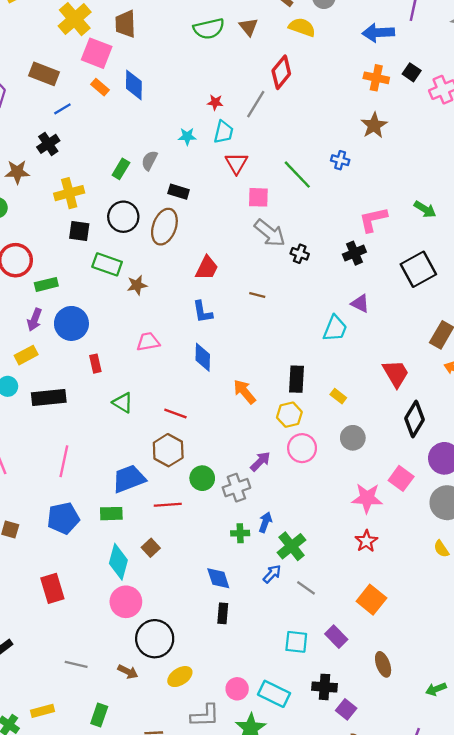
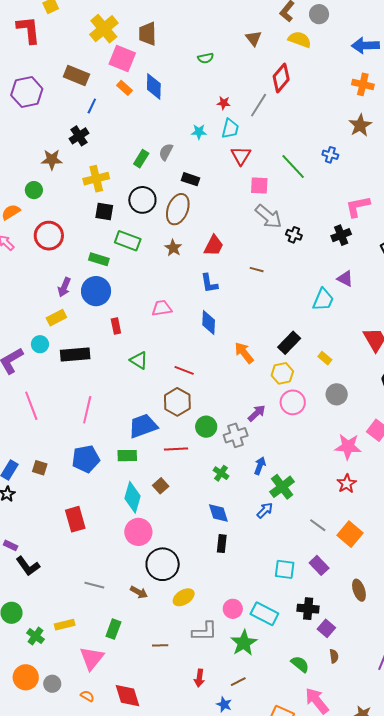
green semicircle: (209, 29) -> (206, 58), moved, size x0.6
blue line: (62, 109) -> (92, 106), turned -35
green rectangle: (46, 284) -> (99, 259), moved, turned 30
brown star: (137, 285) -> (173, 248), moved, turned -30
black rectangle: (297, 379) -> (289, 343), turned 40
green cross: (240, 533) -> (221, 473), moved, turned 35
gray line: (306, 588) -> (318, 525), moved

